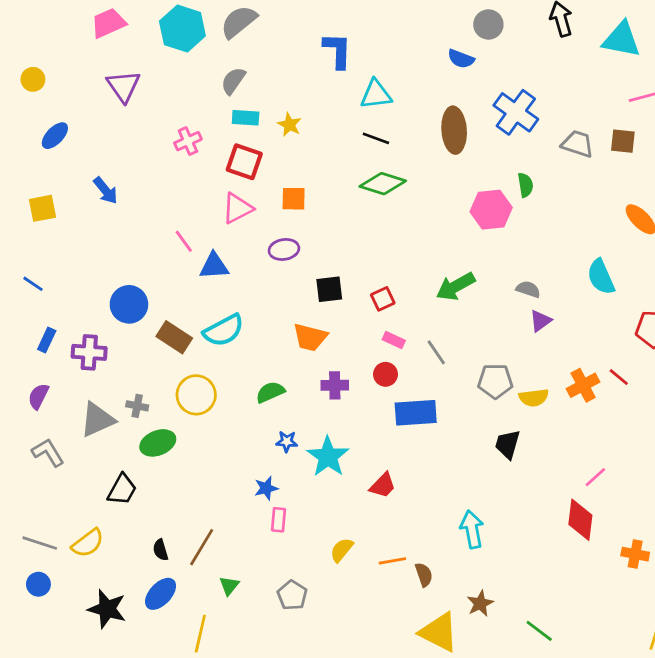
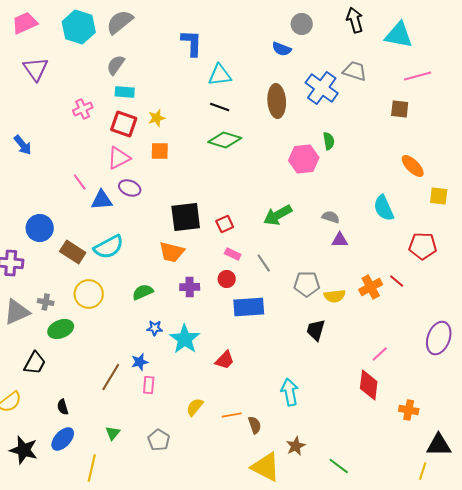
yellow star: (289, 125) -> (157, 118), moved, turned 30
gray trapezoid: (578, 144) -> (355, 71), moved
purple ellipse: (284, 249) -> (130, 188), moved, turned 30
black square: (329, 289) -> (186, 217), size x1.5
purple triangle: (541, 321) -> (340, 240), turned 36
brown line: (202, 547) -> (111, 377), moved

